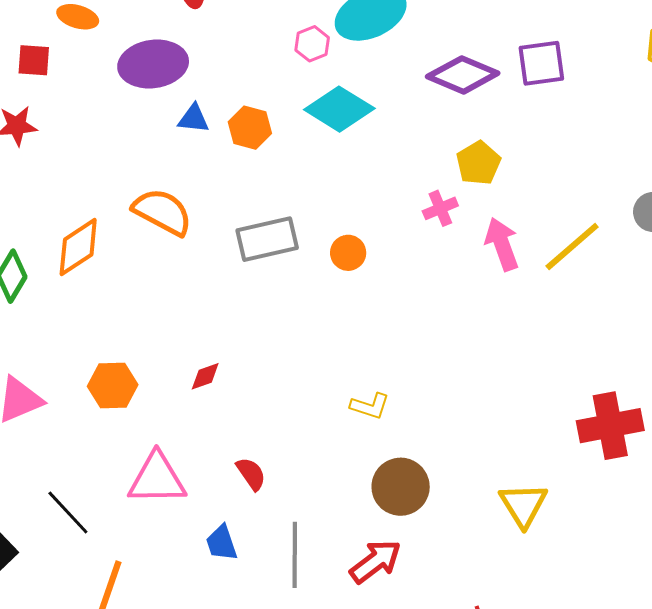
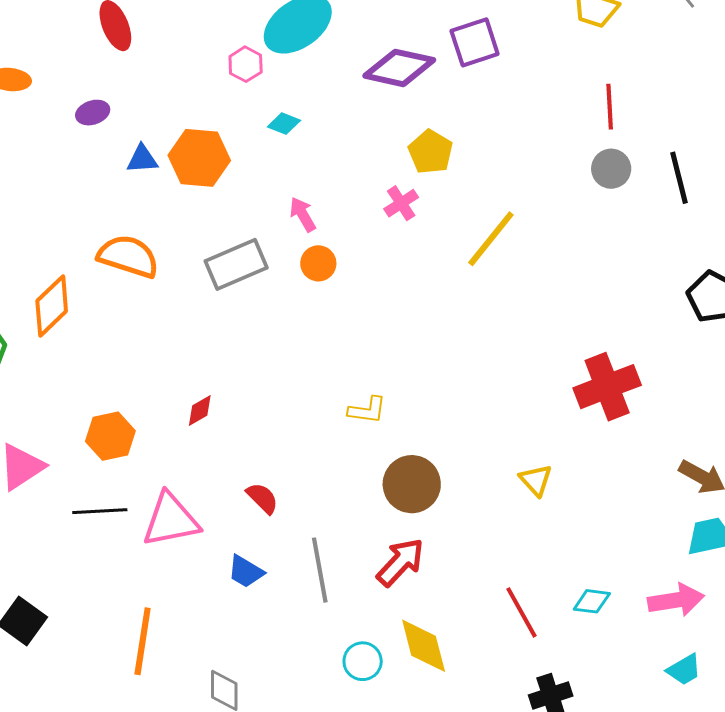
purple ellipse: (153, 64) -> (93, 113), size x0.5
cyan diamond: (339, 109) -> (284, 124), size x0.5
orange hexagon: (250, 128) -> (199, 158), size x1.4
pink arrow: (502, 244) -> (303, 214), moved, size x0.7
yellow line: (572, 247) -> (491, 239), moved
yellow triangle: (523, 505) -> (536, 480), size x0.7
black line: (68, 512) -> (100, 511), moved, turned -40
blue trapezoid: (222, 543) -> (246, 572), turned -30

